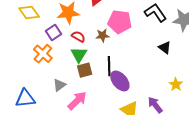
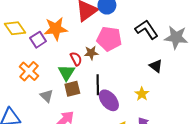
purple square: (54, 33) -> (38, 40), moved
red semicircle: (78, 37) -> (76, 59), moved, turned 32
yellow star: (176, 84) -> (142, 94), moved
gray triangle: (59, 85) -> (47, 96), moved, turned -40

